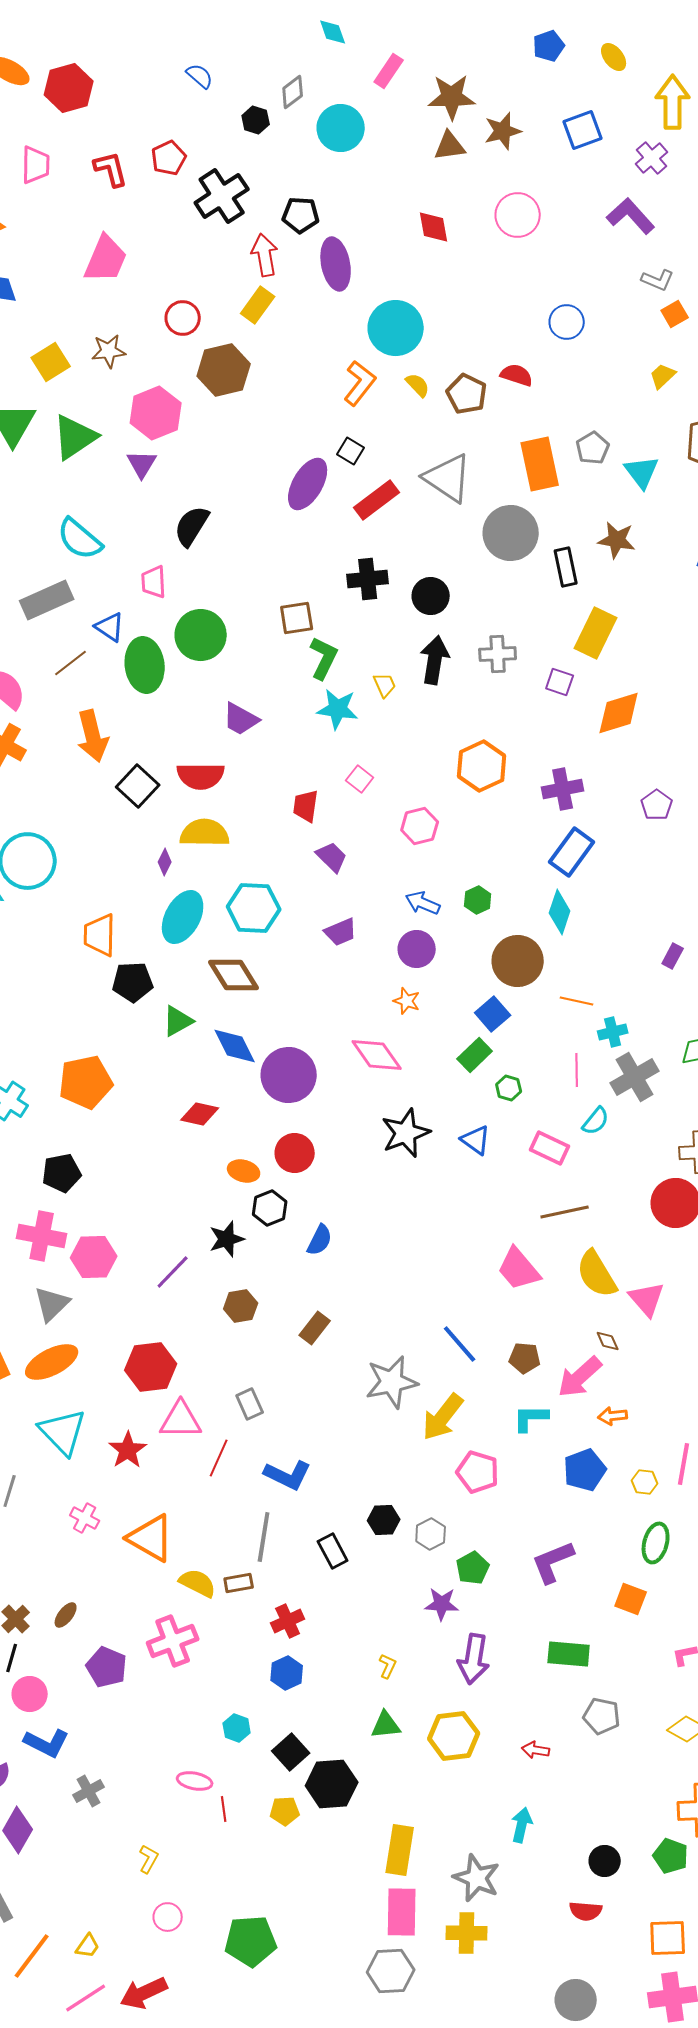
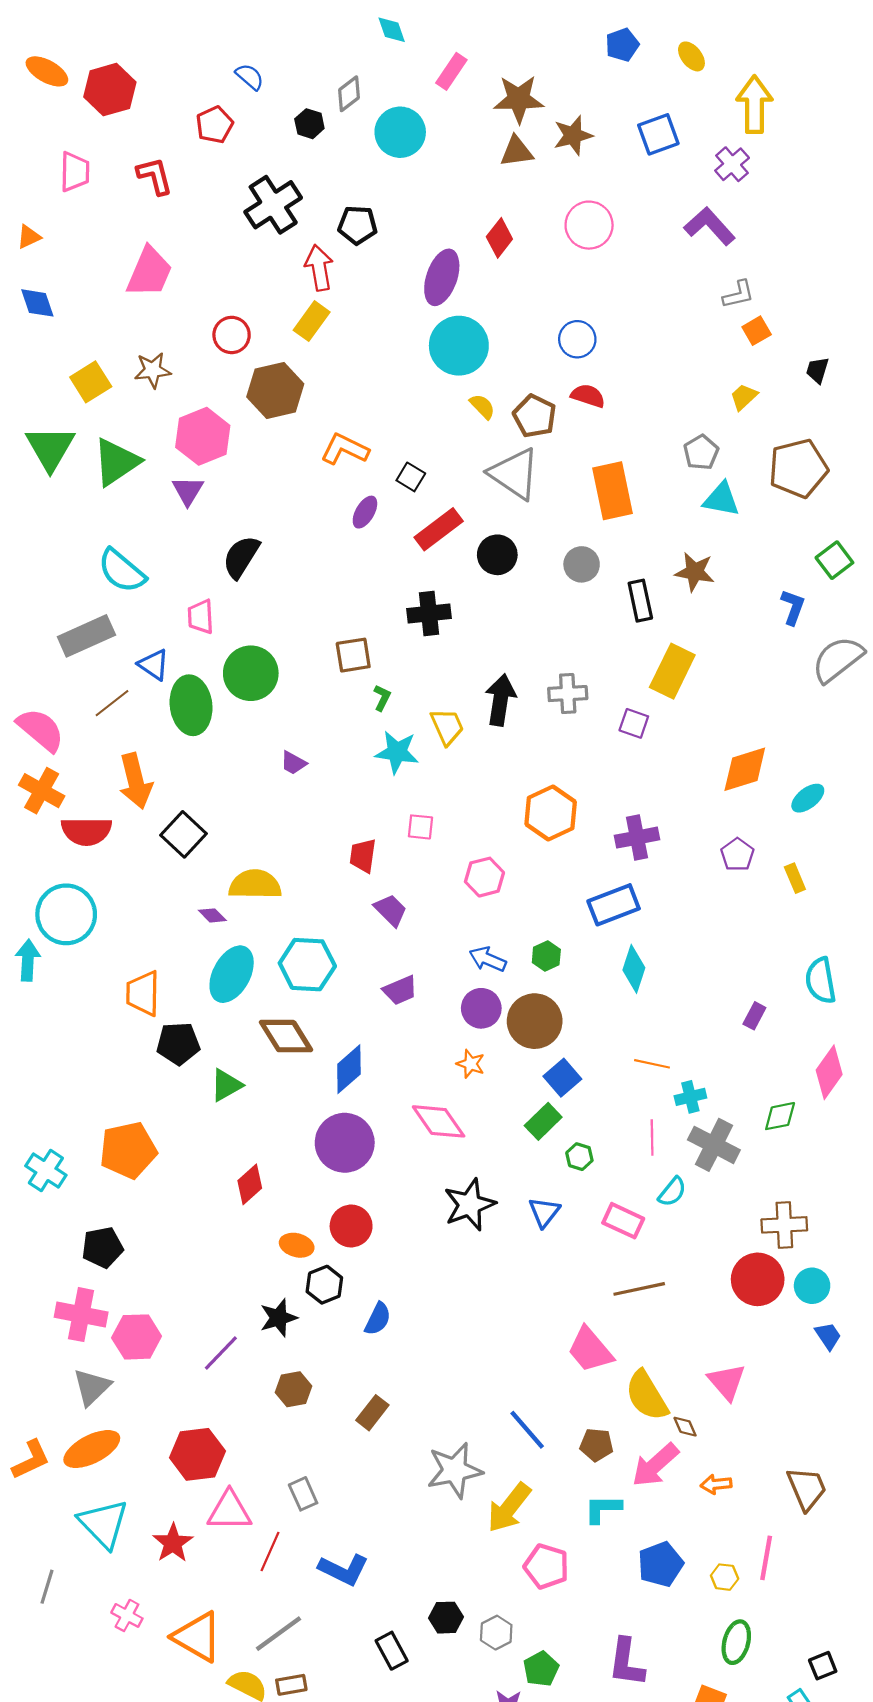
red pentagon: (169, 158) -> (214, 125), moved
red diamond: (434, 227) -> (499, 238), turned 48
purple ellipse: (336, 264) -> (442, 277), moved, turned 30
gray L-shape: (658, 280) -> (738, 294), turned -36
blue circle: (567, 322) -> (577, 339), moved
orange L-shape: (360, 383) -> (345, 449), moved, turned -102
gray pentagon: (593, 448) -> (701, 452), moved
cyan triangle: (642, 472) -> (721, 499), turned -42
gray triangle: (448, 478) -> (514, 474), moved
purple ellipse: (308, 484) -> (365, 512), size x0.6
gray circle: (511, 533) -> (582, 564), size x0.6
black circle: (431, 596) -> (497, 555), moved
green L-shape: (324, 658) -> (382, 698), size x0.6
yellow trapezoid: (385, 685) -> (447, 727), size x1.4
orange diamond: (619, 713) -> (745, 769), moved
purple trapezoid: (241, 719) -> (293, 763), size x0.7
red semicircle: (201, 776) -> (86, 831), moved
pink square: (360, 779) -> (420, 827), turned -32
blue rectangle: (572, 852) -> (614, 905), moved, turned 33
purple diamond: (165, 862) -> (212, 915), turned -72
brown circle: (518, 961) -> (535, 1021), moved
blue diamond: (235, 1046) -> (349, 1069), moved, turned 75
gray cross: (635, 1077) -> (714, 1145), turned -33
red diamond: (200, 1114) -> (250, 1184), turned -54
blue triangle: (476, 1140) -> (544, 1212), turned 32
yellow semicircle: (597, 1274) -> (647, 1396), moved
orange arrow: (613, 1416) -> (716, 1484), moved
gray line: (264, 1537) -> (279, 1634), moved, turned 45
purple L-shape: (553, 1562) -> (626, 1662), turned -60

